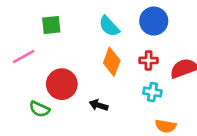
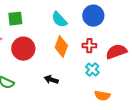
red circle: (62, 84) -> (23, 49), moved
cyan cross: (152, 92) -> (92, 70), turned 32

